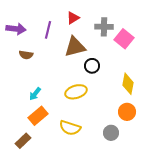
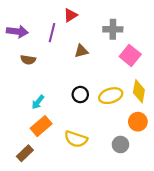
red triangle: (73, 18) -> (70, 15), moved
pink square: (124, 39) -> (130, 55), moved
brown triangle: (75, 47) -> (81, 51), size x0.6
black circle: (92, 66) -> (80, 95), moved
yellow ellipse: (76, 92) -> (111, 96), moved

